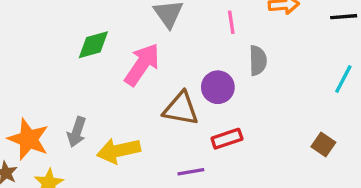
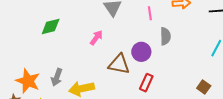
green diamond: (93, 45) -> (51, 26), moved
pink arrow: (142, 65) -> (96, 38), size x0.6
red rectangle: (227, 139) -> (146, 83), turned -48

